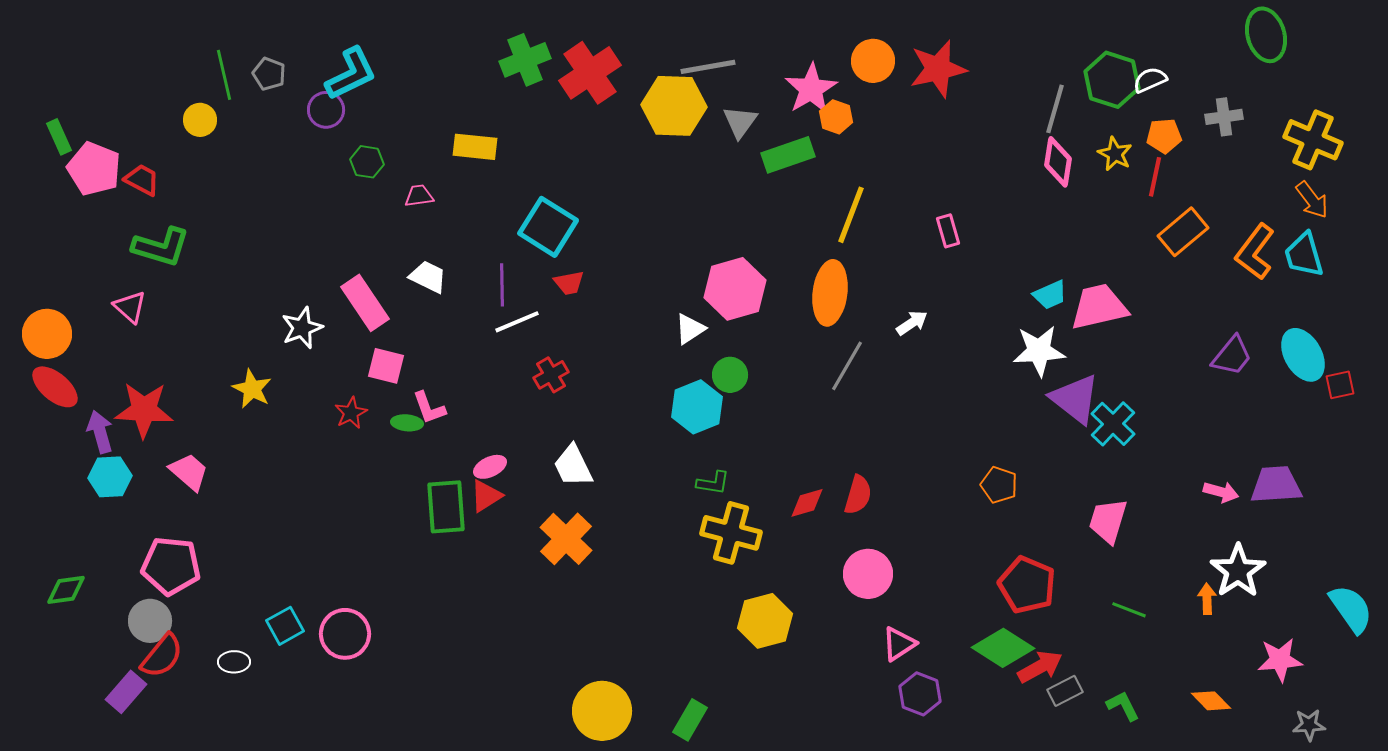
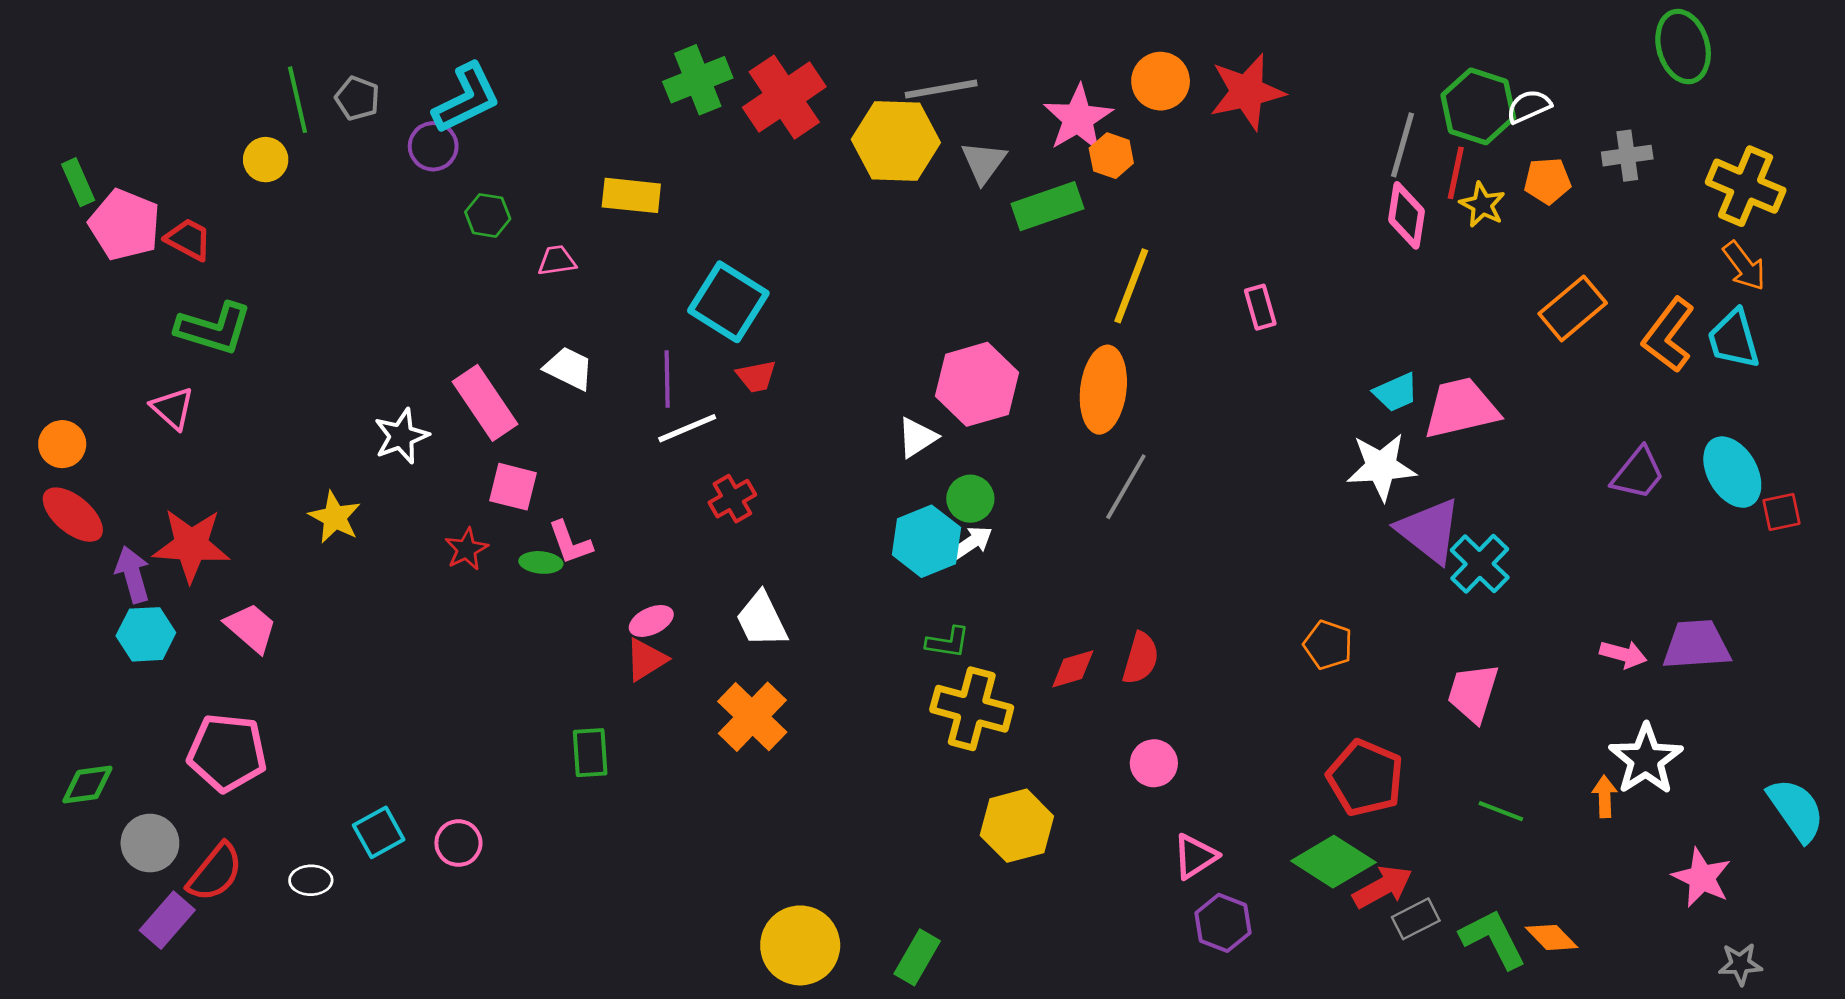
red line: (1155, 177) -> (1456, 173), moved
white arrow: (912, 323) -> (972, 543), moved
orange circle: (47, 334) -> (62, 444), size x0.7
green rectangle: (446, 507) -> (590, 753), moved, size x0.7
pink circle: (868, 574) -> (1154, 763), size x0.7
gray circle: (150, 621) -> (150, 843), moved
pink circle: (345, 634) -> (458, 843), size x0.7
pink star: (1280, 660) -> (1702, 878), turned 30
orange diamond: (1211, 701) -> (1551, 937), moved
green L-shape: (1123, 706) -> (1493, 939), size x1.5

